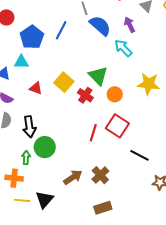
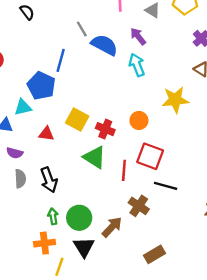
blue pentagon: (32, 37) -> (41, 86), moved
cyan arrow: (123, 48) -> (137, 65), turned 36
green triangle: (98, 76) -> (94, 157), moved
green circle: (45, 147) -> (79, 218), moved
black line: (139, 155) -> (166, 186), moved
brown cross: (100, 175) -> (139, 206), moved
yellow line: (22, 200) -> (59, 267), turned -63
black triangle: (44, 200) -> (84, 247), moved

